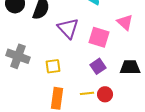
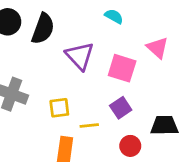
black trapezoid: (130, 67) -> (164, 125), moved
yellow line: (87, 93) -> (89, 125), moved

